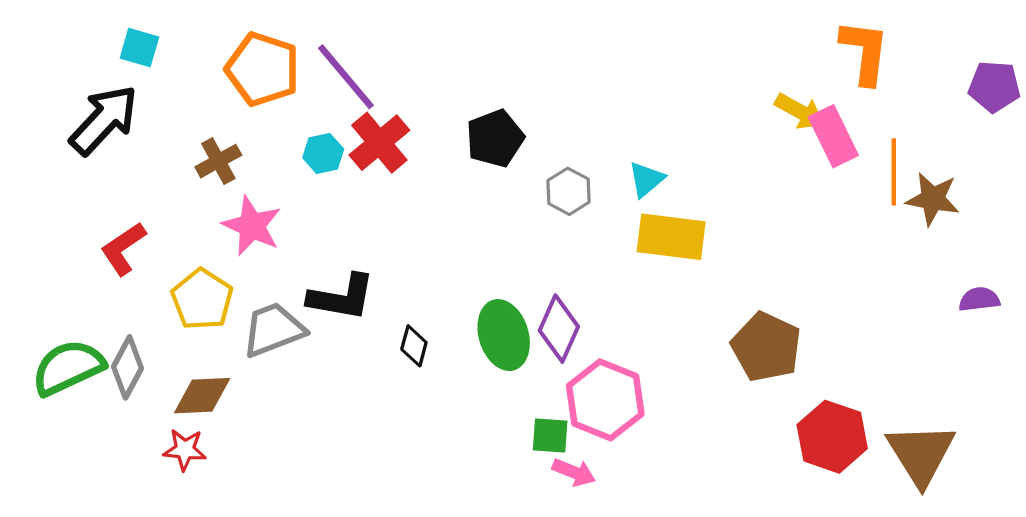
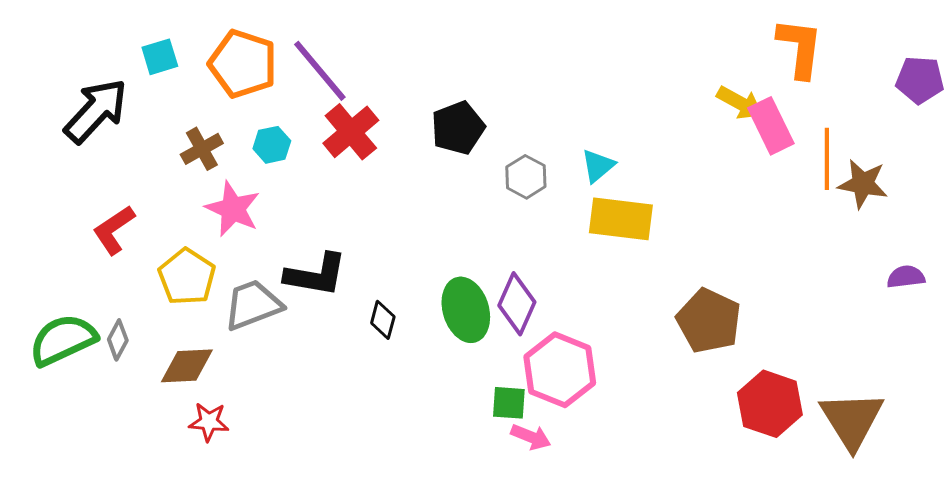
cyan square: (139, 48) -> (160, 57), moved, turned -33
cyan hexagon: (323, 153) -> (272, 145), moved
gray diamond: (128, 367) -> (118, 340), size x0.7
red star: (185, 450) -> (209, 422), moved

